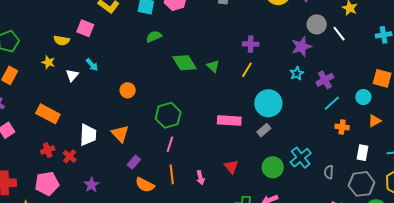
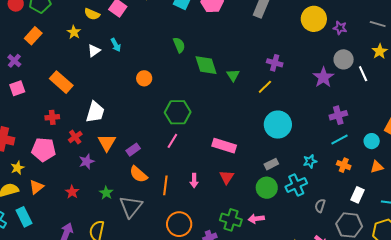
green semicircle: (154, 36) -> (179, 45), moved, turned 77
purple star: (301, 47) -> (323, 77), turned -30
cyan star: (297, 73) -> (310, 161), moved
pink rectangle: (229, 120) -> (224, 146), moved
gray rectangle: (264, 130) -> (271, 164), moved
orange triangle: (120, 134) -> (107, 143), moved
red cross: (70, 156) -> (75, 137), moved
orange line: (172, 174) -> (165, 185), moved

